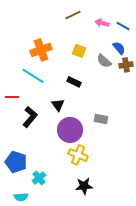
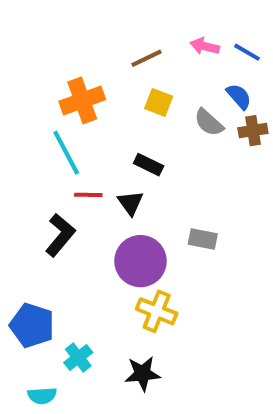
brown line: (73, 15) -> (147, 58), moved
cyan line: (33, 76) -> (66, 153), turned 30
red line: (12, 97) -> (88, 195), moved
black triangle: (58, 105) -> (130, 203), moved
black star: (84, 186) -> (143, 374), moved

